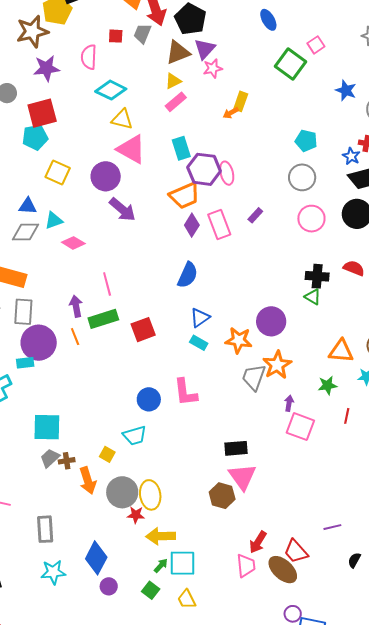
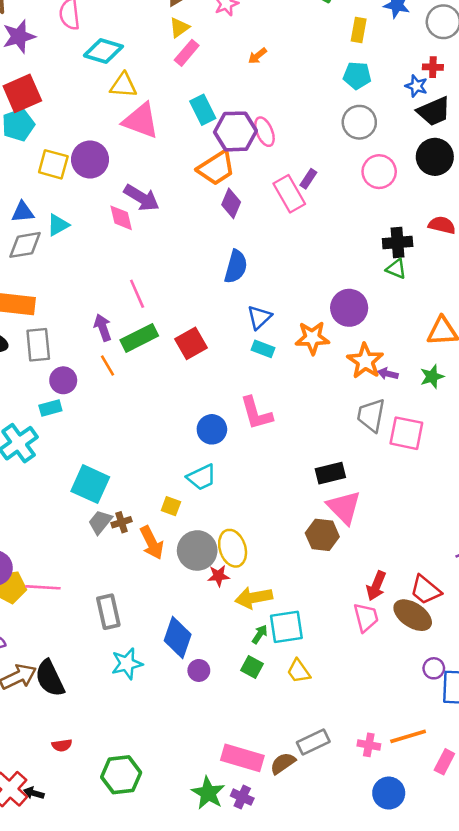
yellow rectangle: (241, 101) -> (359, 30), moved
purple circle: (106, 176) -> (90, 159), moved
pink rectangle: (219, 225) -> (289, 194), moved
pink diamond: (73, 243) -> (121, 218), moved, turned 55
purple circle: (39, 343) -> (63, 380), size x0.6
gray trapezoid: (254, 377) -> (371, 415), moved
purple arrow: (289, 403) -> (388, 374), moved, turned -77
cyan square: (47, 427) -> (90, 484), turned 32

